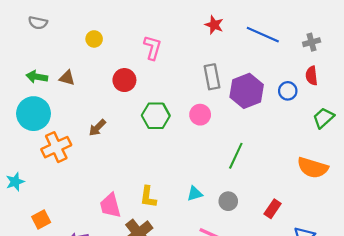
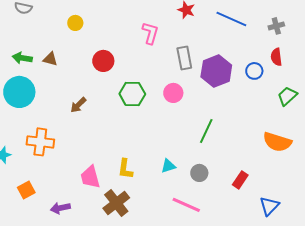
pink L-shape: (153, 48) -> (150, 33), moved
orange cross: (56, 147) -> (40, 142), moved, turned 32

